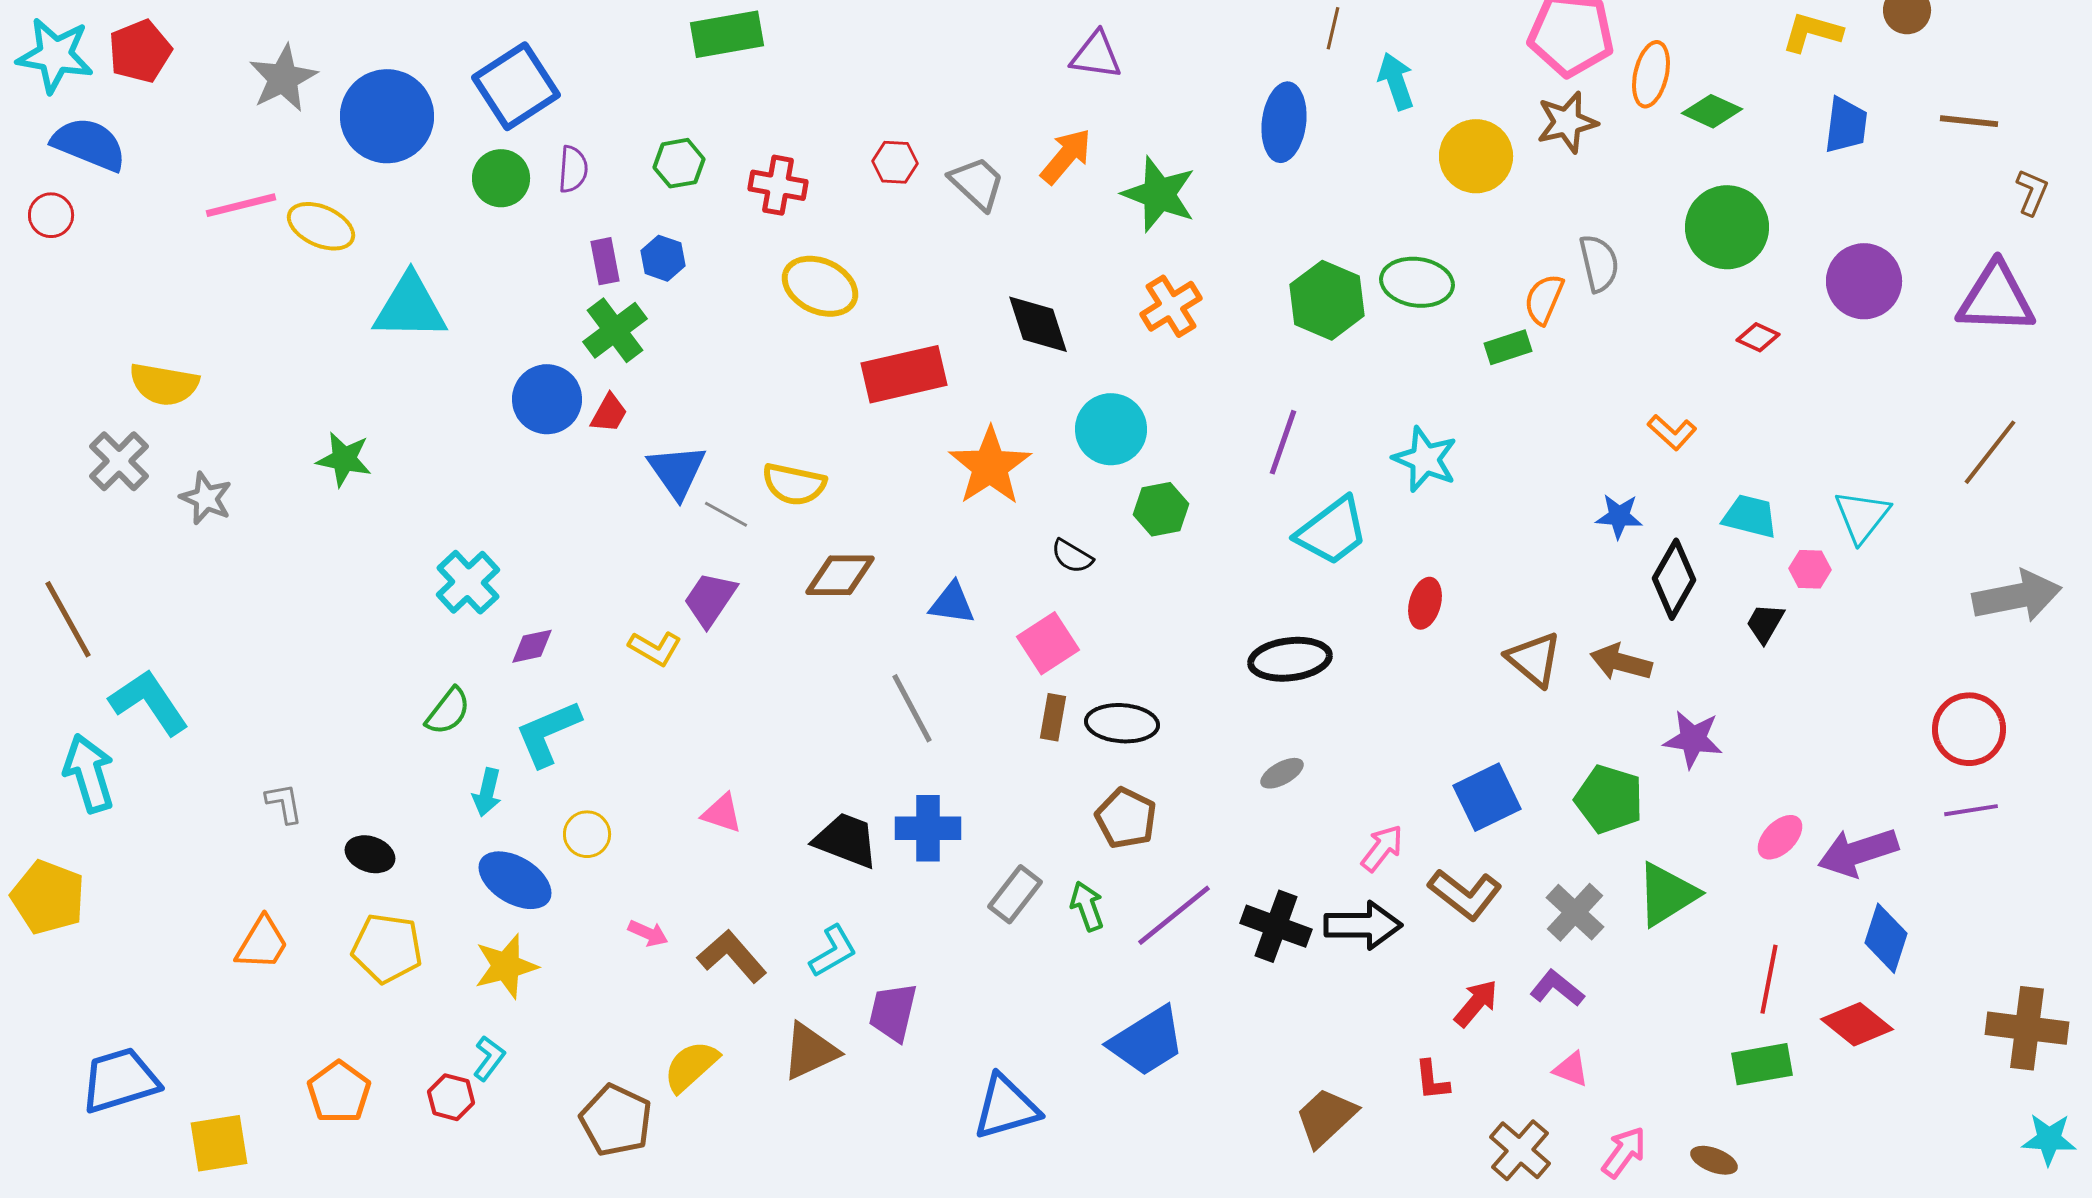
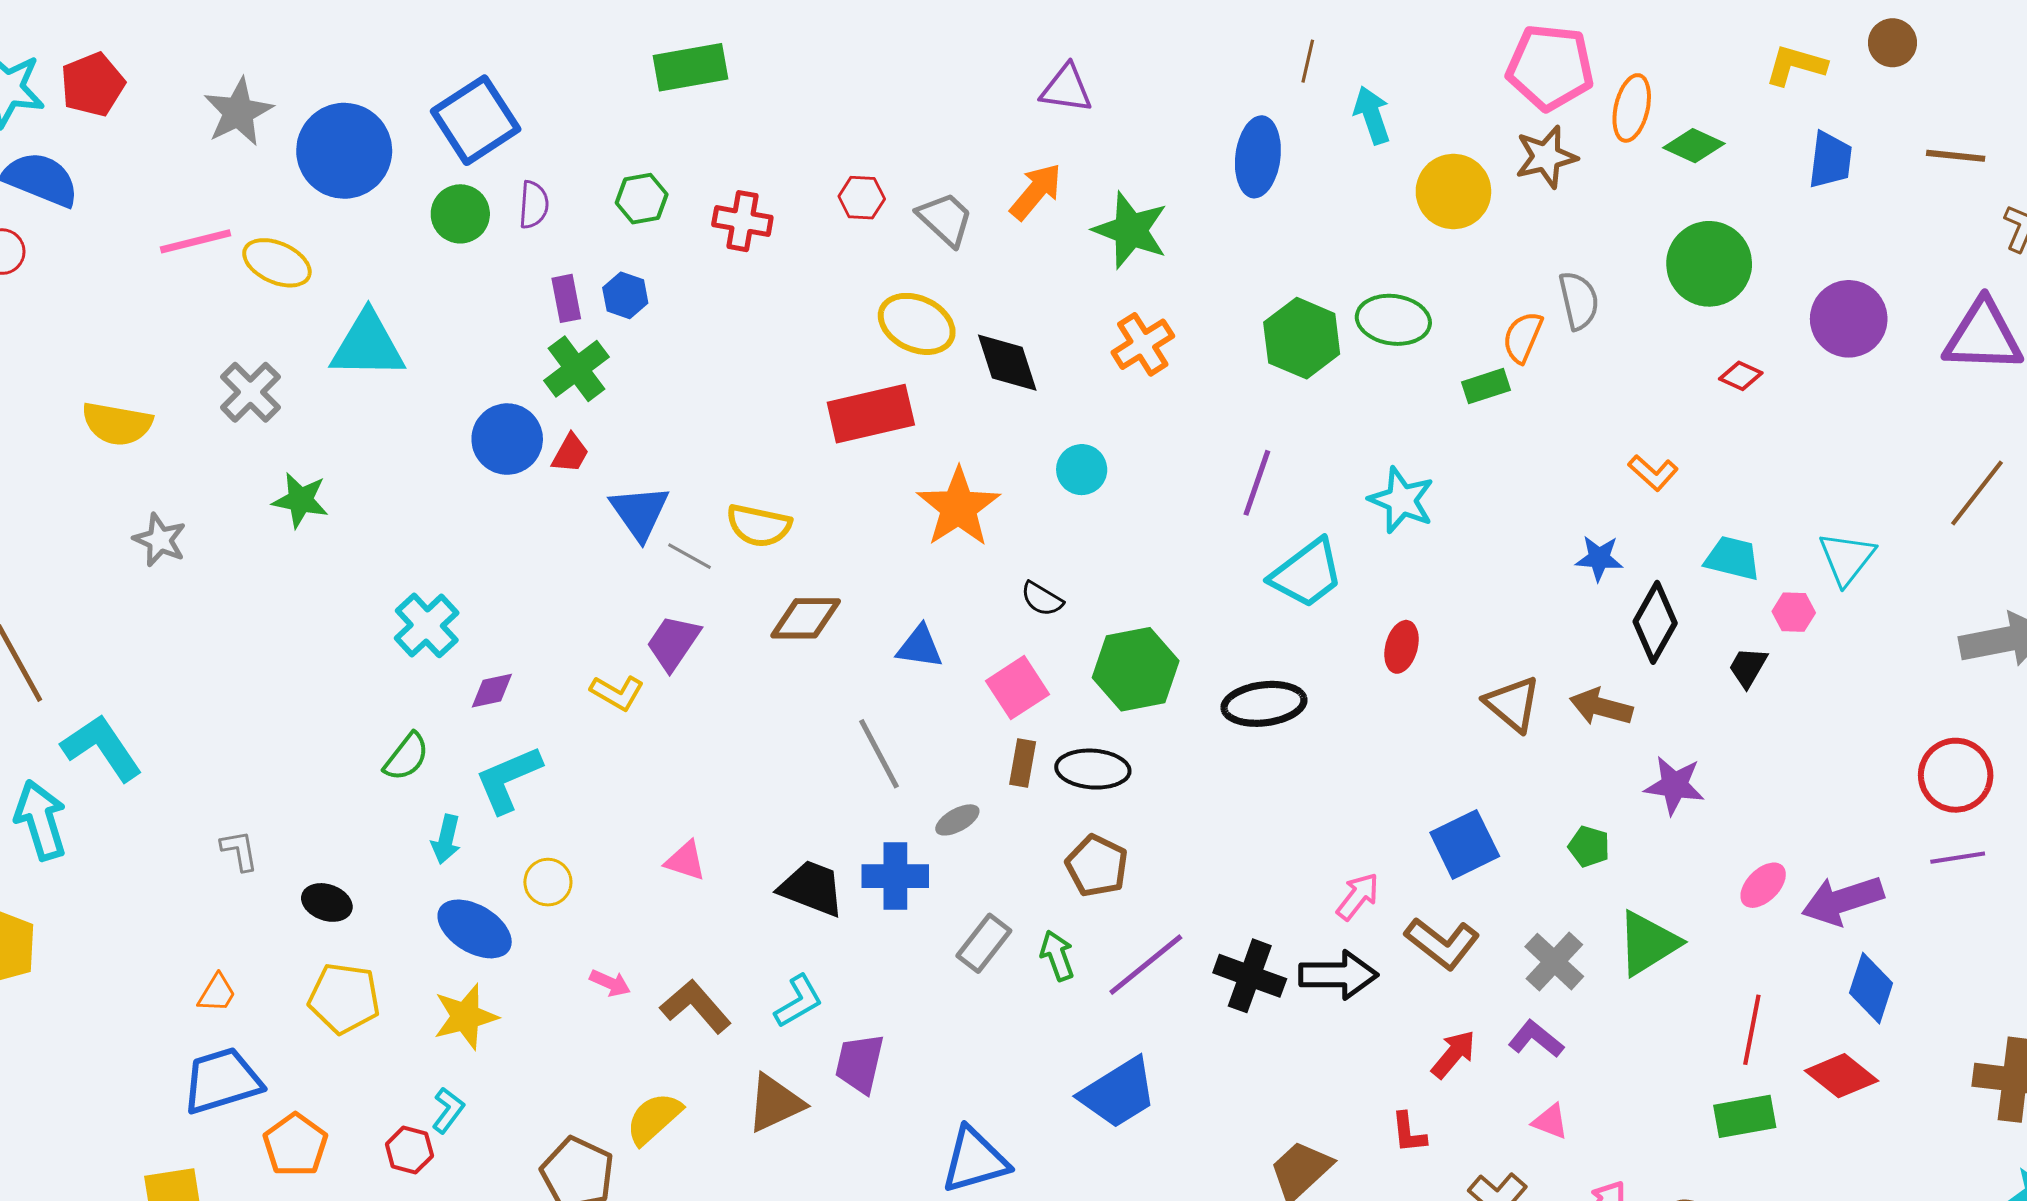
yellow ellipse: (820, 286) -> (917, 324), moved
cyan circle: (1111, 429) -> (1082, 470), size x0.7
gray cross: (119, 461) -> (250, 392), moved
green hexagon: (1161, 509) -> (1136, 669), moved, size x1.5
gray ellipse: (1282, 773) -> (957, 820), moved
green pentagon: (1609, 799) -> (1589, 846), size x0.6
orange trapezoid: (262, 943) -> (217, 993), size x0.7
blue trapezoid: (120, 1080) -> (222, 1081), moved

